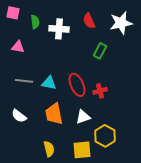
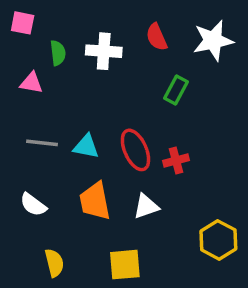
green semicircle: (35, 22) -> (58, 53), moved
yellow hexagon: (105, 136) -> (218, 240), moved
yellow semicircle: (49, 149) -> (54, 263), moved
yellow square: (82, 150) -> (125, 265), moved

